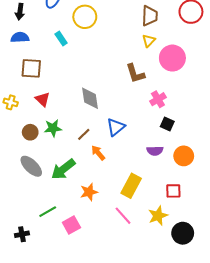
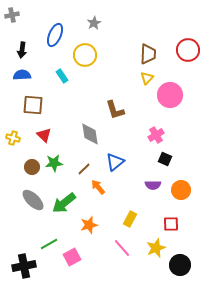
brown L-shape: (135, 73) -> (115, 110), moved
yellow rectangle: (131, 186) -> (130, 219), size x0.7
black cross: (22, 234) -> (24, 266), size x1.6

